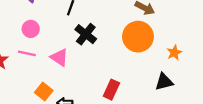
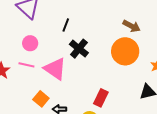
pink triangle: (59, 57) -> (55, 69), size x1.4

